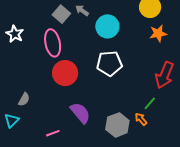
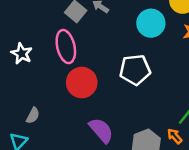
cyan circle: (107, 26) -> (151, 23), moved
white star: (15, 34) -> (22, 54), moved

